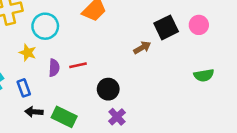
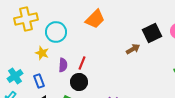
red line: (78, 65) -> (82, 63), turned -56
black circle: (108, 89) -> (79, 82), moved

